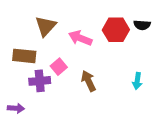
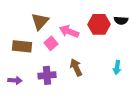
pink square: (59, 67) -> (51, 43), moved
purple cross: (40, 81) -> (47, 75), moved
purple arrow: (16, 108) -> (15, 80), moved

